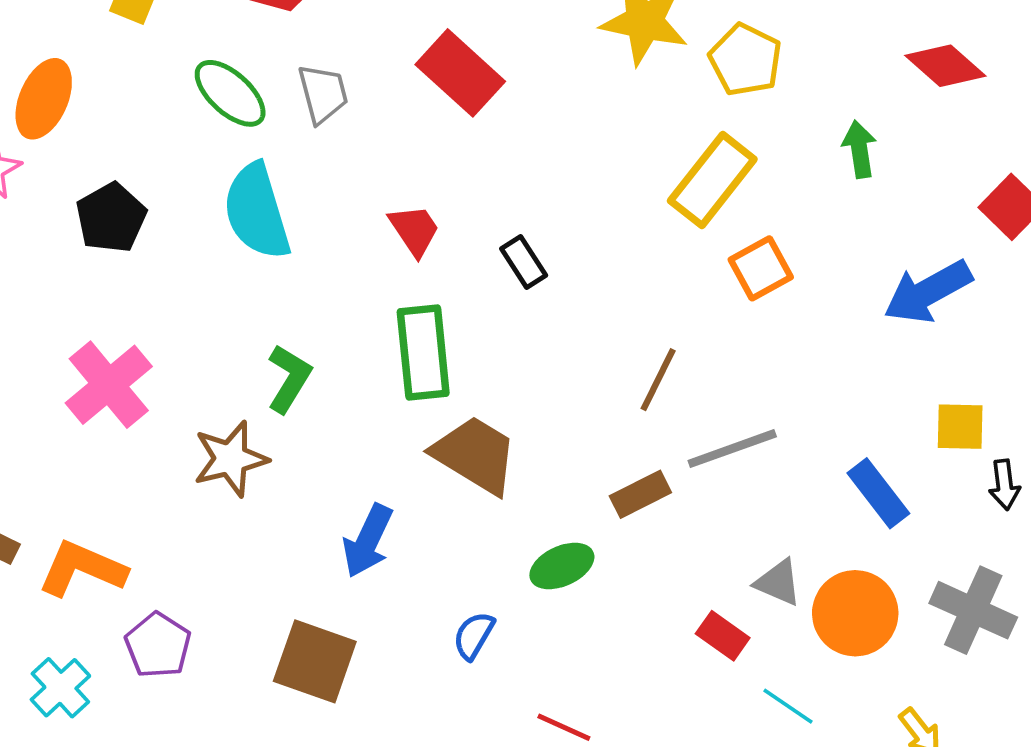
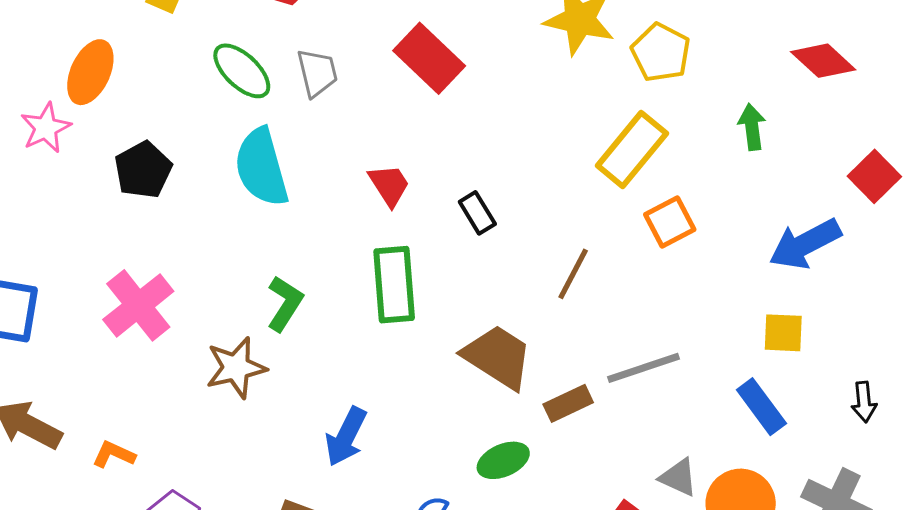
brown line: (658, 380) -> (573, 274), moved
yellow square: (960, 427) -> (783, 333), moved
brown trapezoid: (475, 455) -> (498, 357), moved
orange L-shape: (82, 569) -> (114, 454), size x0.6

